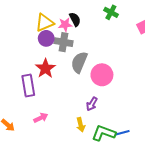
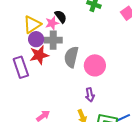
red star: (45, 68) -> (39, 55), moved, turned 30
purple rectangle: (28, 85) -> (21, 67), moved
purple arrow: (92, 104) -> (90, 95), turned -32

